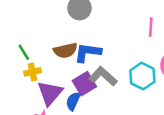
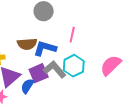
pink line: (151, 27) -> (72, 35), moved
cyan hexagon: (142, 76) -> (74, 66), moved

